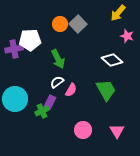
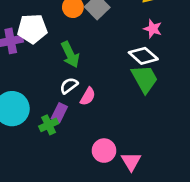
pink star: (127, 36) -> (153, 29), moved
green trapezoid: (106, 90) -> (145, 79), moved
pink triangle: (117, 131) -> (131, 161), moved

